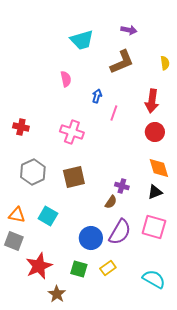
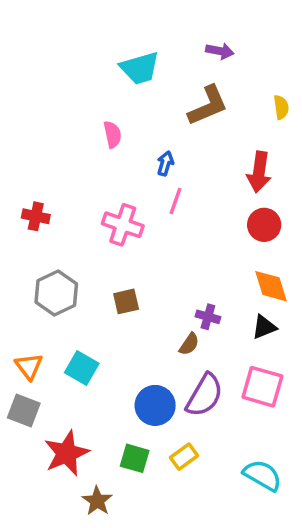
pink line: (114, 113) -> (176, 201), moved
brown square: (74, 177) -> (126, 301), size x0.7
orange triangle: (17, 215) -> (29, 366), turned 42

